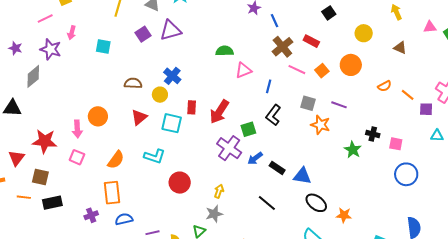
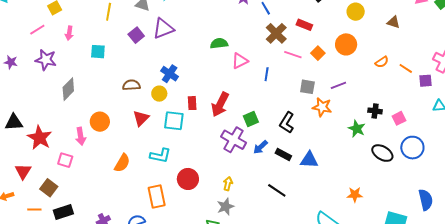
pink arrow: (72, 33) -> (69, 33), moved
gray diamond: (33, 76) -> (68, 89), moved
purple line: (339, 105) -> (338, 85), turned -35
black L-shape: (273, 115) -> (287, 123), moved
red star: (45, 141) -> (40, 138), moved, turned 30
pink square: (396, 144) -> (399, 118), turned -32
pink square: (77, 157) -> (65, 160), moved
brown square: (40, 177) -> (49, 188), turned 30
orange rectangle: (112, 193) -> (157, 197), moved
black ellipse: (316, 203) -> (382, 153), moved

